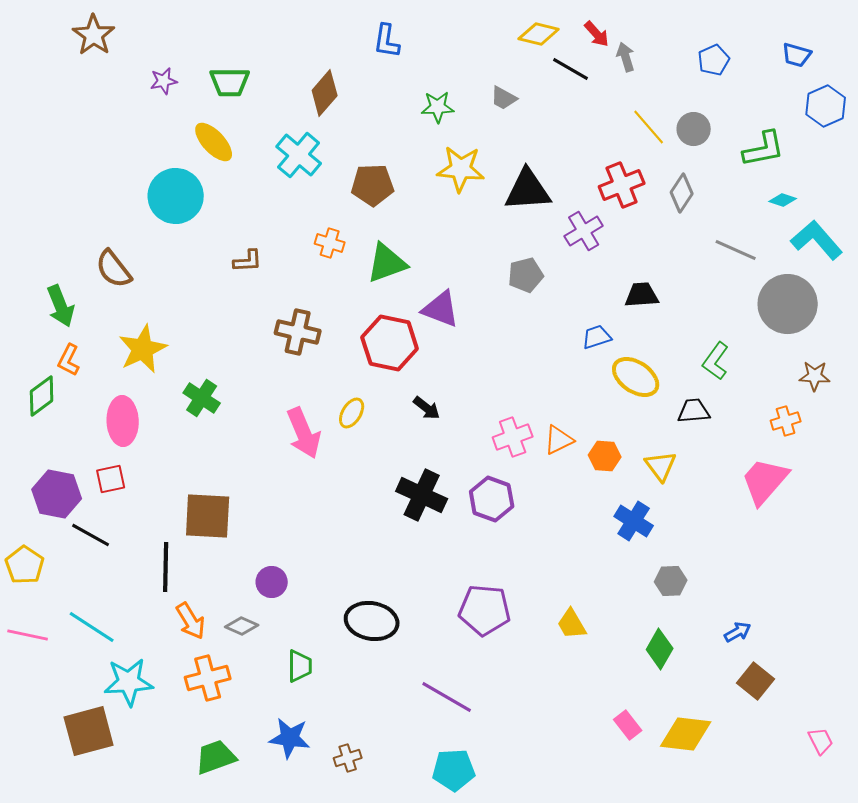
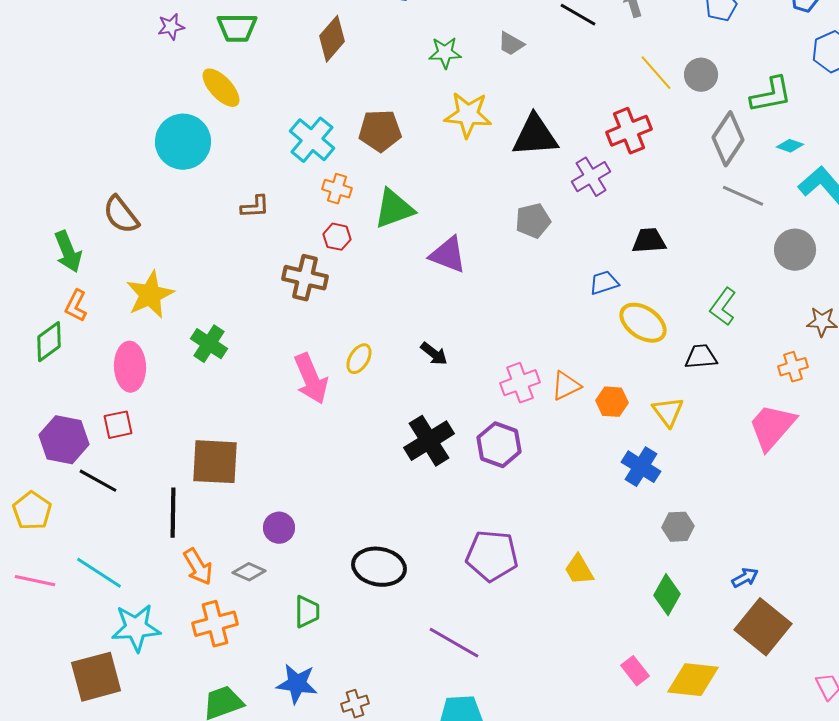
cyan cross: (299, 155) -> (312, 140), moved
gray diamond: (682, 193) -> (728, 139), moved, size x1.4
gray circle: (788, 304) -> (795, 250), size x0.7
red hexagon: (390, 343) -> (337, 237), moved, size x0.5
black cross: (422, 495) -> (429, 441), turned 33
brown square: (756, 681) -> (763, 627), size x1.5

